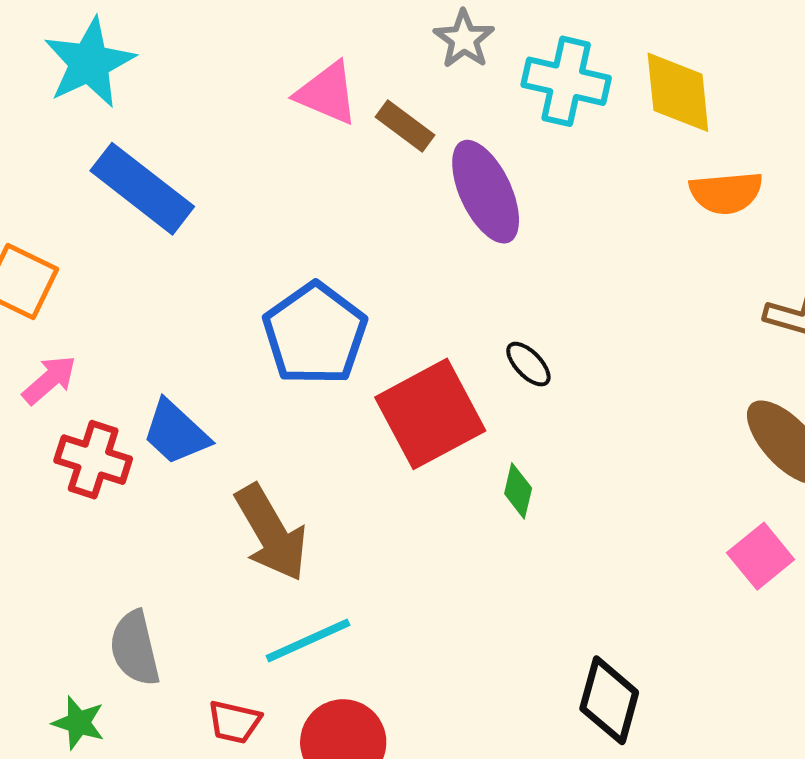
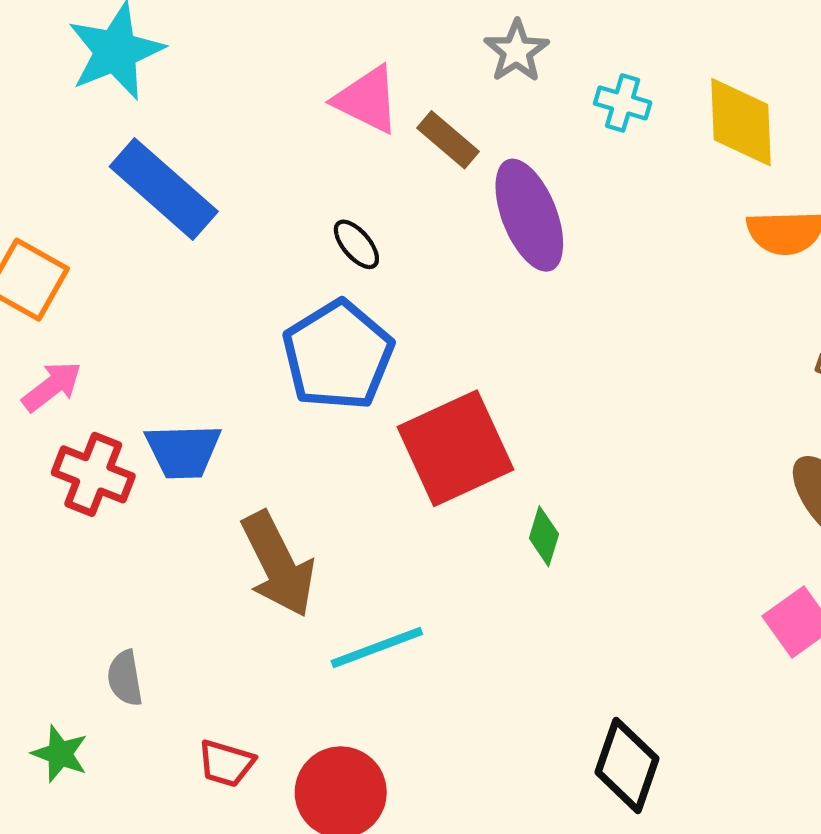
cyan cross: (566, 81) -> (623, 103), size x0.6
black ellipse: (528, 364) -> (356, 244), moved
blue trapezoid: (176, 433) -> (183, 451), turned -48
cyan line: (308, 640) -> (377, 647), moved
gray semicircle: (135, 648) -> (125, 678), size x0.7

